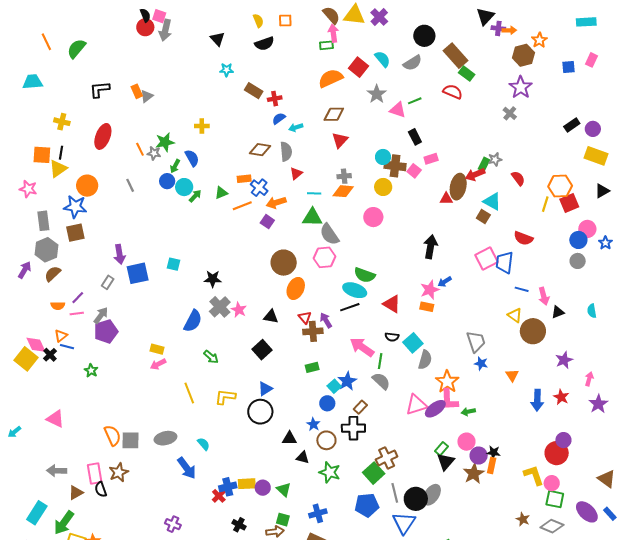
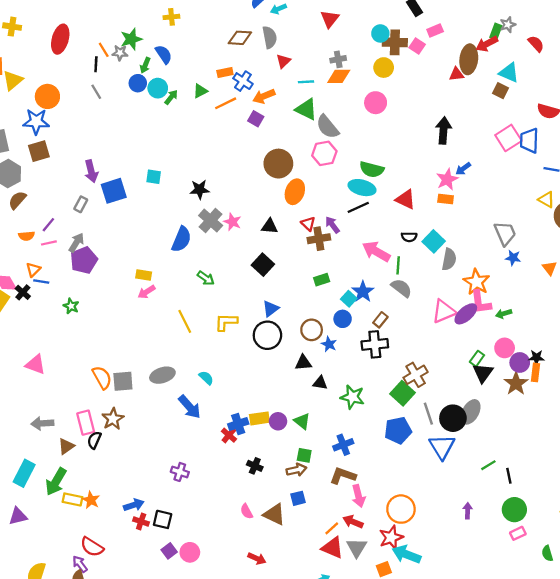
black line: (61, 153) -> (96, 64), moved
green triangle: (312, 217) -> (306, 109), turned 30
brown circle: (326, 440) -> (312, 330), moved
black semicircle: (101, 489) -> (94, 440), turned 49

